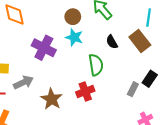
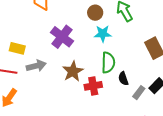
cyan star: (74, 37) -> (103, 34), moved, turned -30
black semicircle: (112, 42) -> (123, 79), moved
brown star: (52, 99) -> (73, 71), moved

